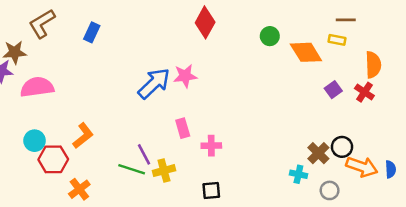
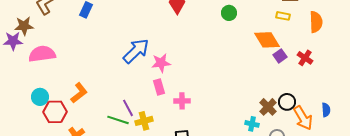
orange diamond: (306, 52) -> (267, 40), moved
orange semicircle: (373, 65) -> (316, 22), moved
pink star: (185, 76) -> (161, 63), moved
orange arrow: (362, 167) -> (303, 118), turned 40
blue semicircle: (391, 169) -> (326, 110), moved

